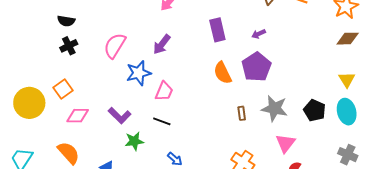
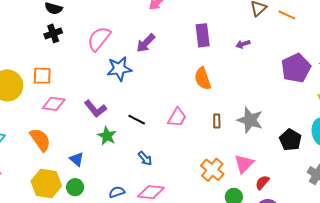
purple pentagon: (256, 67) -> (296, 68), moved
orange square: (63, 89) -> (42, 76), turned 30
pink trapezoid: (164, 91) -> (177, 117), moved
black pentagon: (315, 110) -> (290, 140), moved
green star: (134, 141) -> (107, 136), turned 30
pink triangle: (285, 143) -> (244, 164), moved

